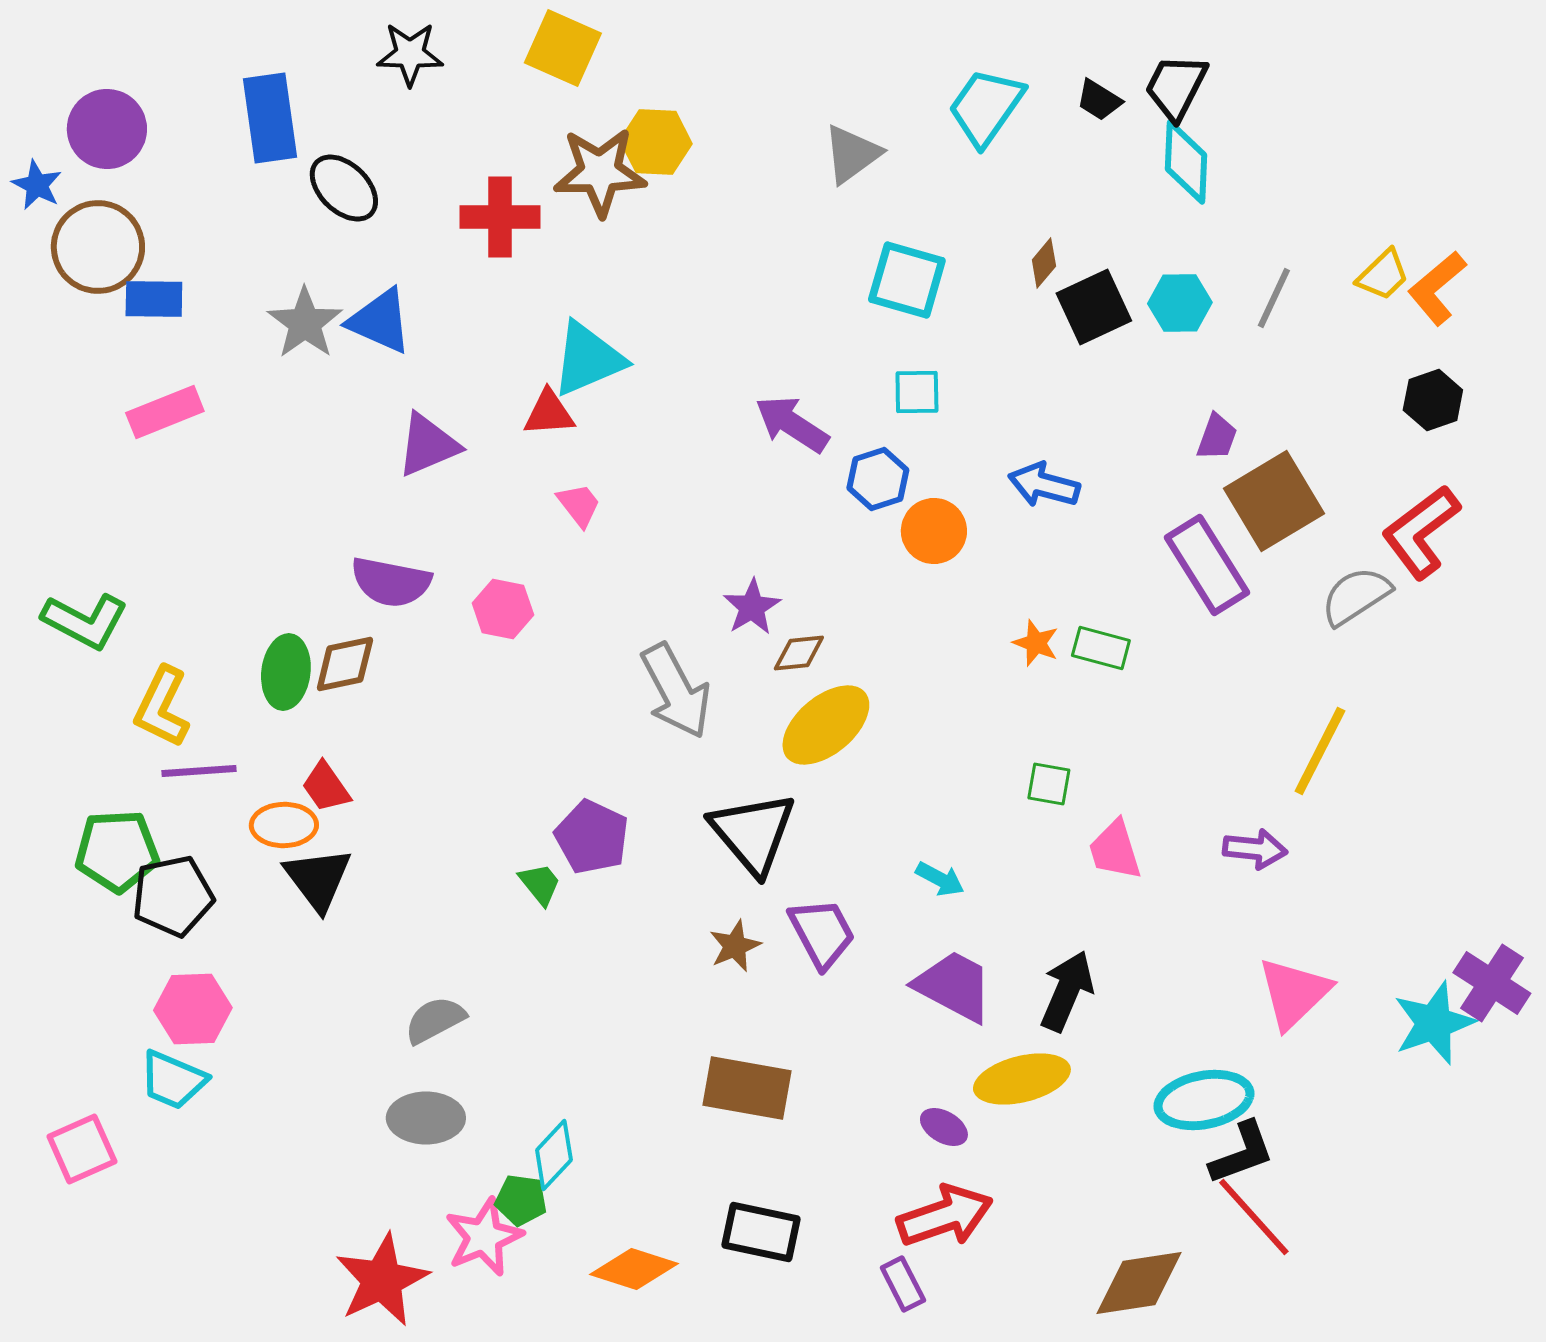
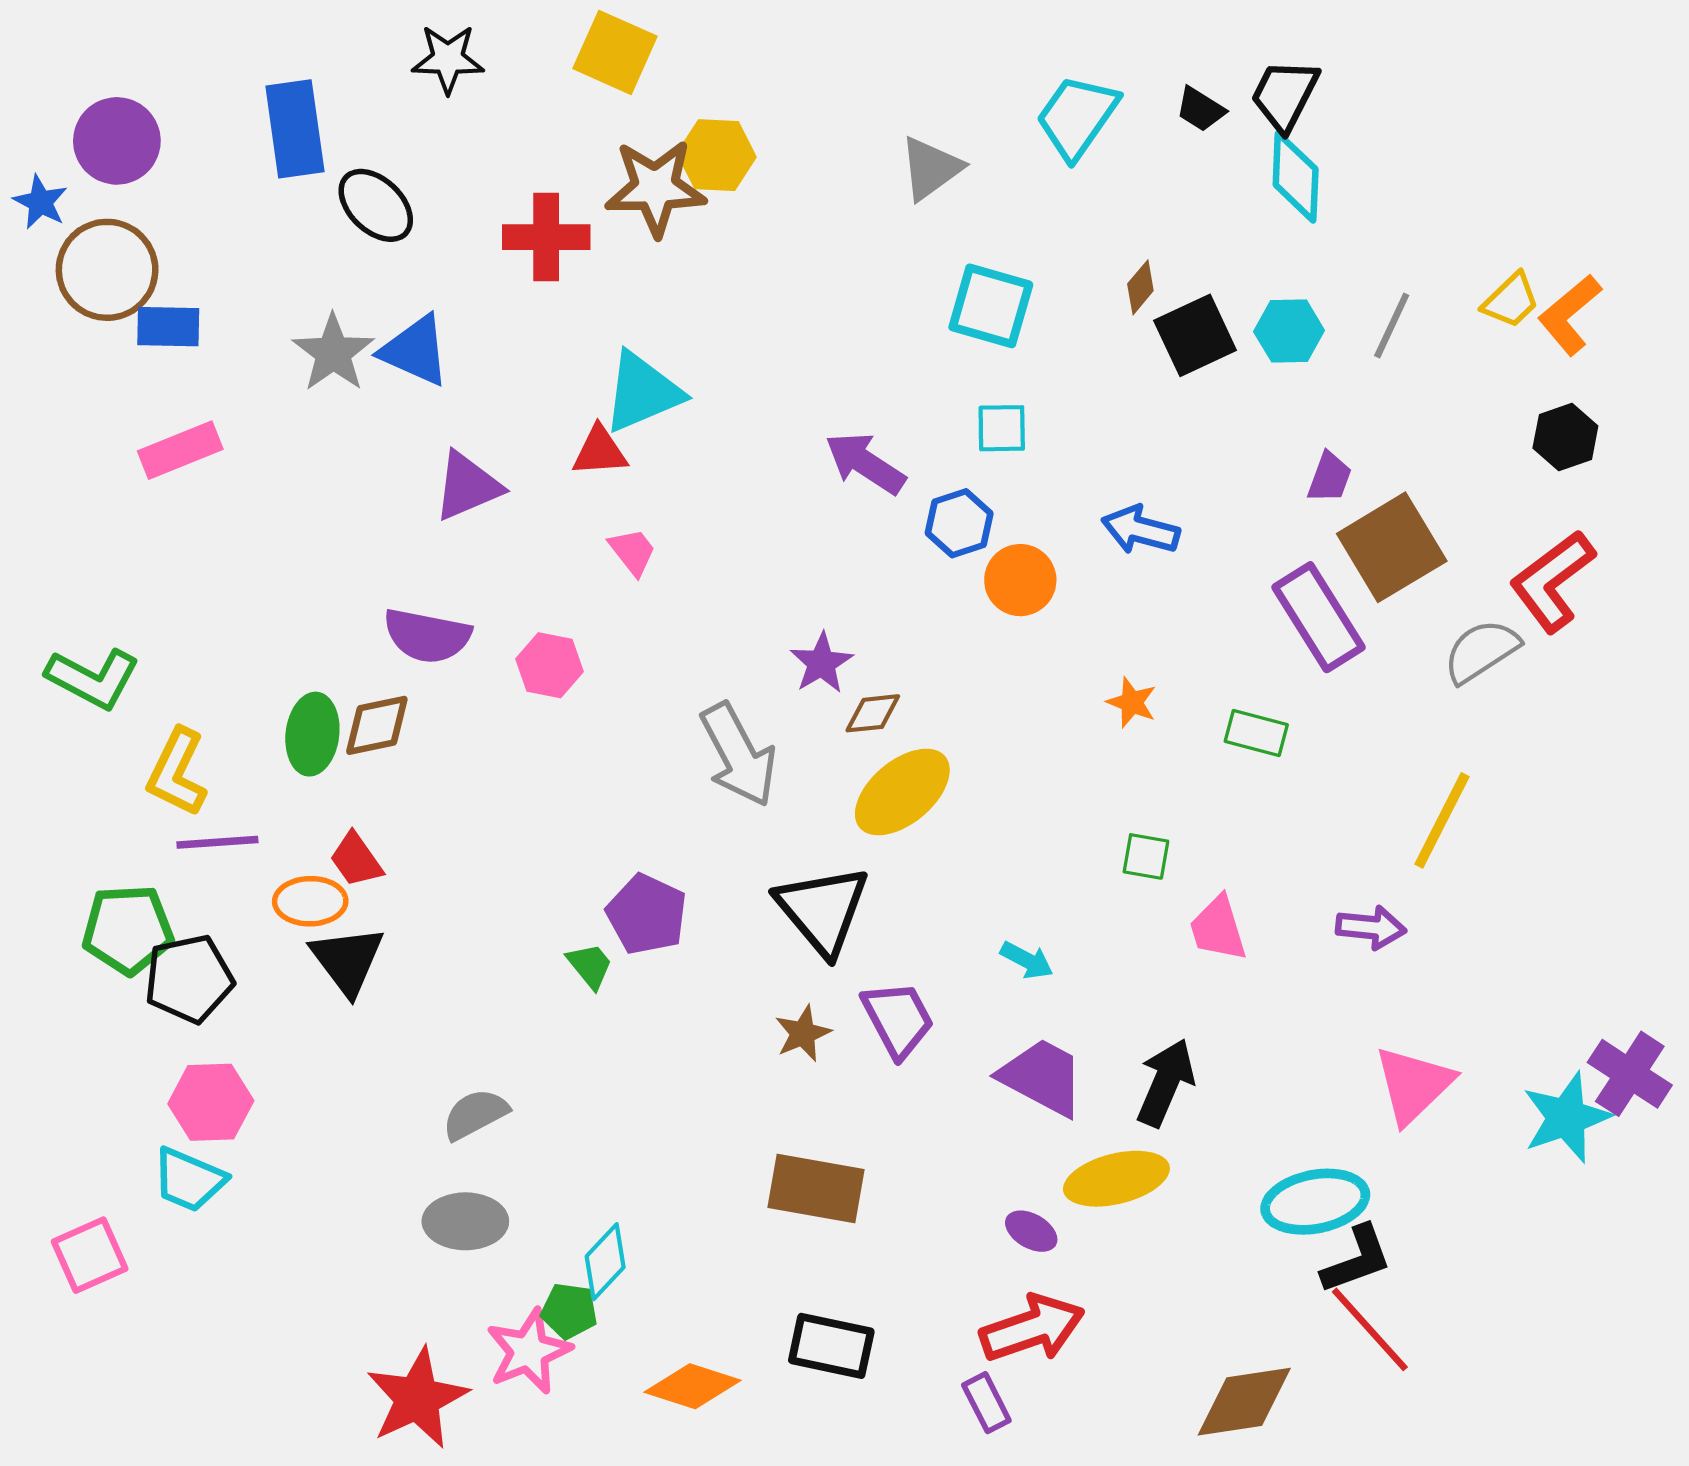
green rectangle: (1101, 648) -> (1256, 733), moved

